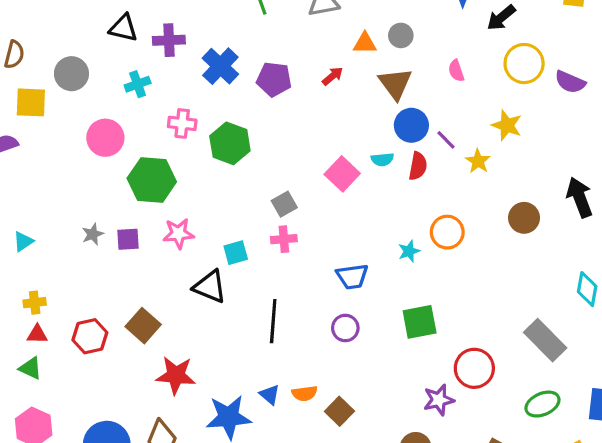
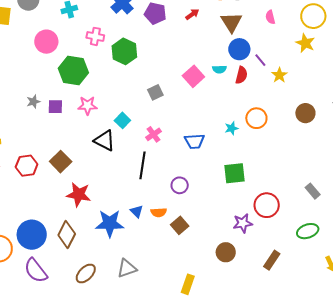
yellow star: (507, 125) -> (305, 43), moved
pink cross: (284, 239) -> (154, 134), moved, turned -35
cyan square: (236, 253) -> (122, 120), turned -35
purple circle: (345, 328) -> (180, 185), moved
gray rectangle: (545, 340) -> (313, 191), size x0.6

